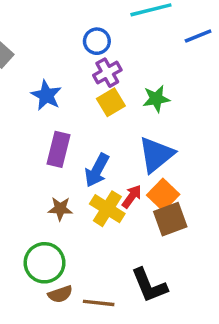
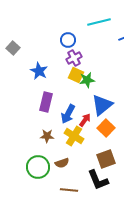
green star: (156, 99) -> (87, 80), moved
yellow square: (111, 102) -> (76, 75), turned -35
red arrow: (132, 196) -> (85, 120), moved
brown square: (170, 219) -> (106, 159), moved
brown semicircle: (60, 294) -> (62, 163), moved

